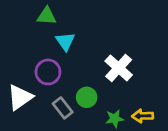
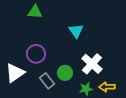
cyan triangle: (65, 41) -> (76, 31), moved
white cross: (119, 68) -> (92, 64), moved

